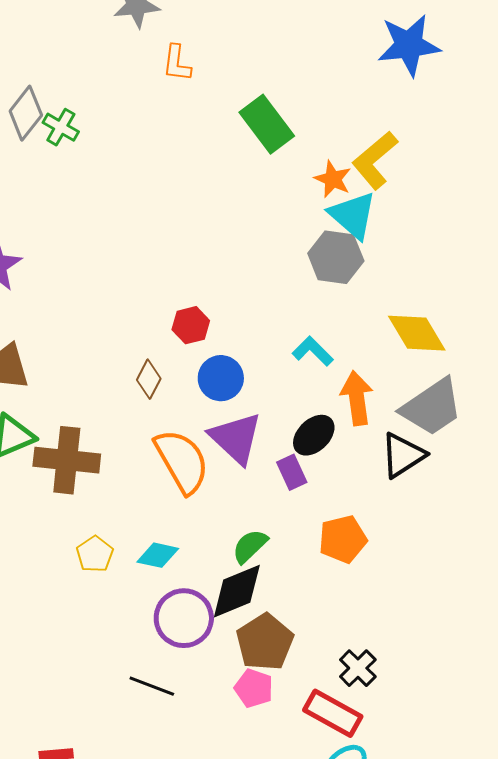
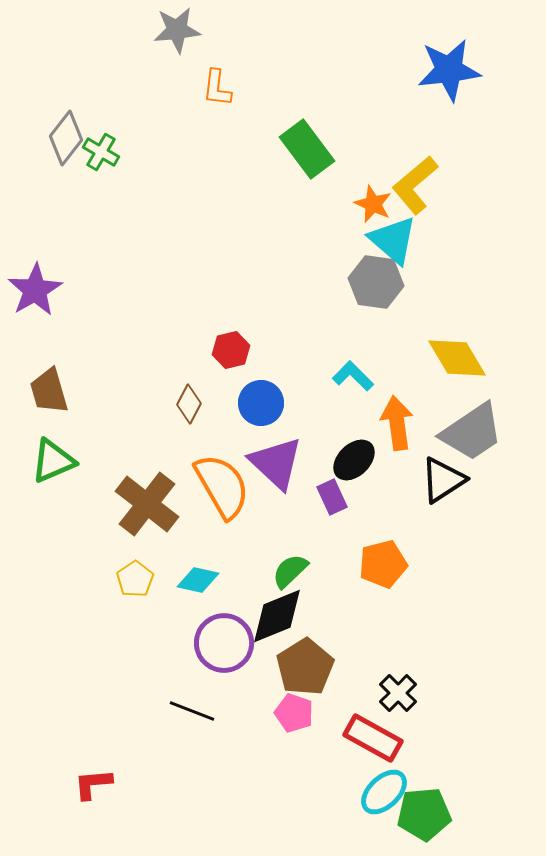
brown cross: (67, 460) -> (147, 504), moved, turned 32

